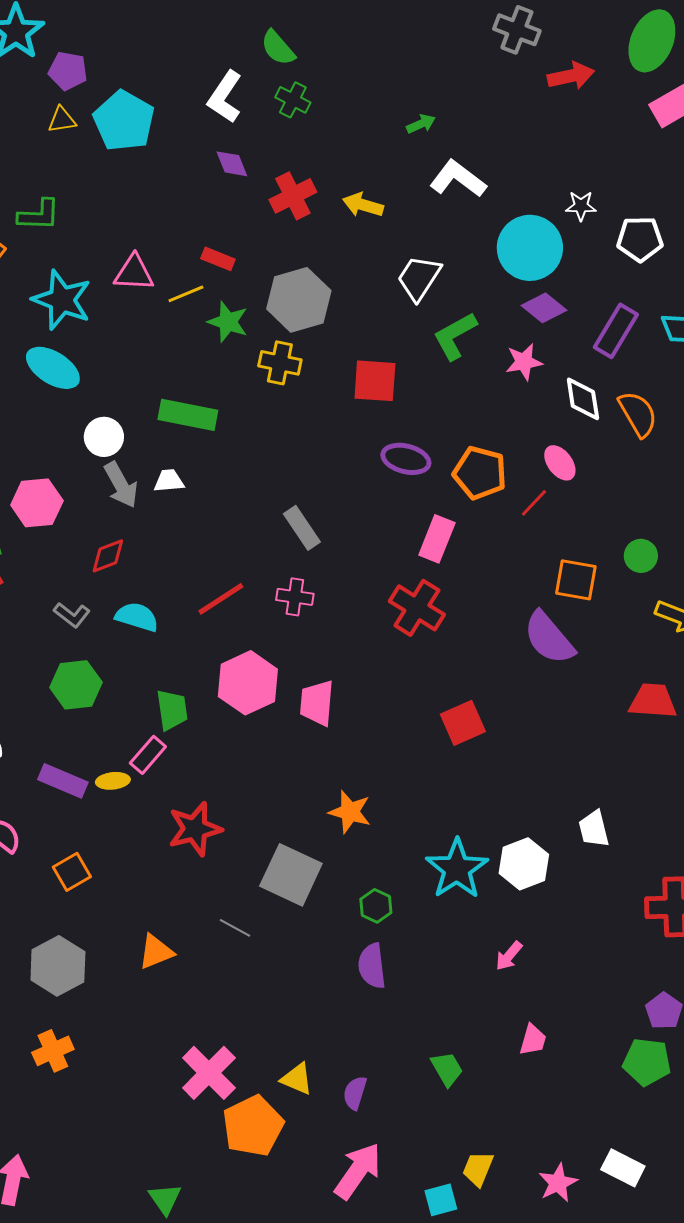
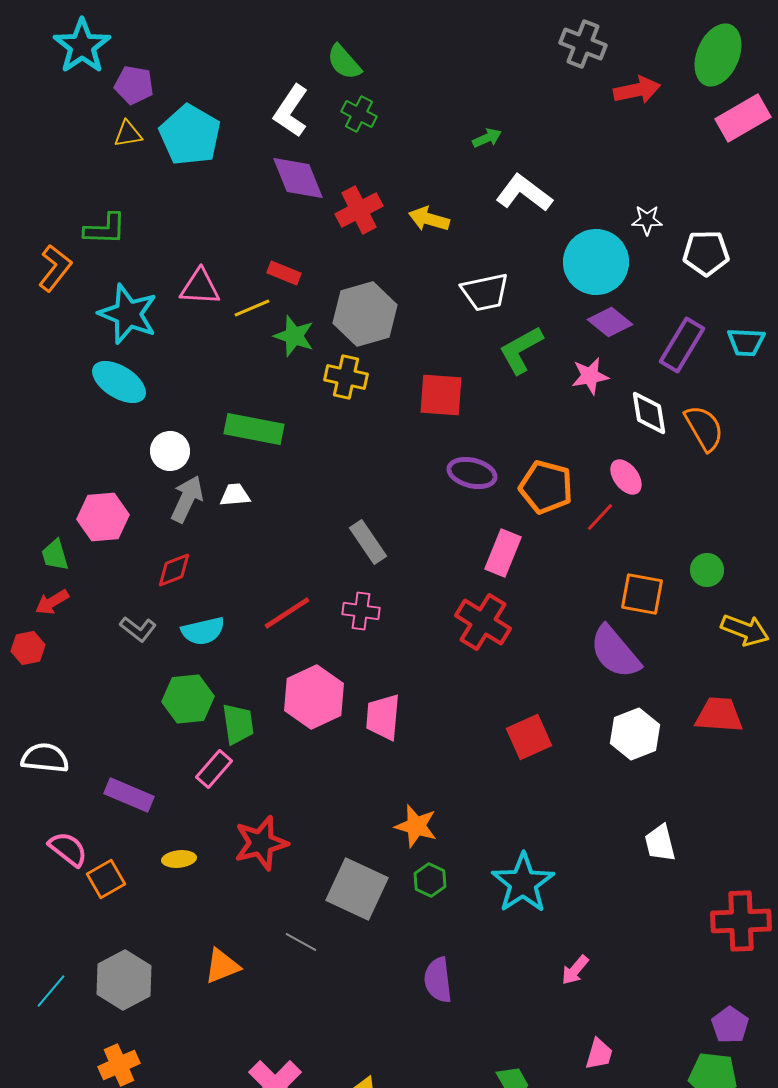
purple diamond: (232, 164) -> (298, 178), size x1.6
white trapezoid: (419, 278) -> (485, 292), turned -135
gray arrow: (121, 485) -> (187, 499), turned -126
cyan semicircle: (137, 617) -> (203, 631), turned 150
green hexagon: (76, 685) -> (188, 699), moved
yellow ellipse: (113, 781) -> (179, 859), moved
white hexagon: (524, 864) -> (635, 734), moved
orange square: (72, 872) -> (106, 879), moved
green hexagon: (376, 906) -> (430, 880), moved

